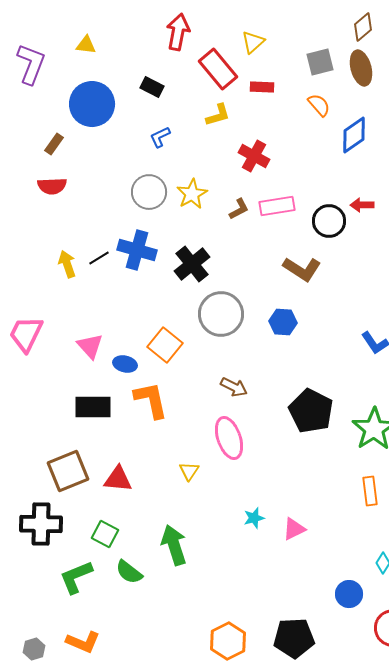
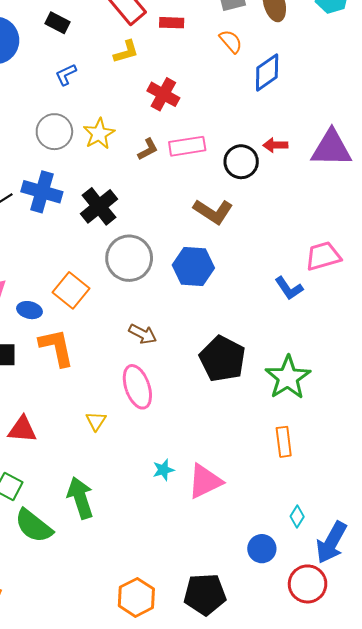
blue hexagon: (283, 322) -> (193, 266), size x1.4
pink triangle: (294, 529) -> (205, 481), size x1.5
green semicircle: (129, 572) -> (34, 526), size x1.4

